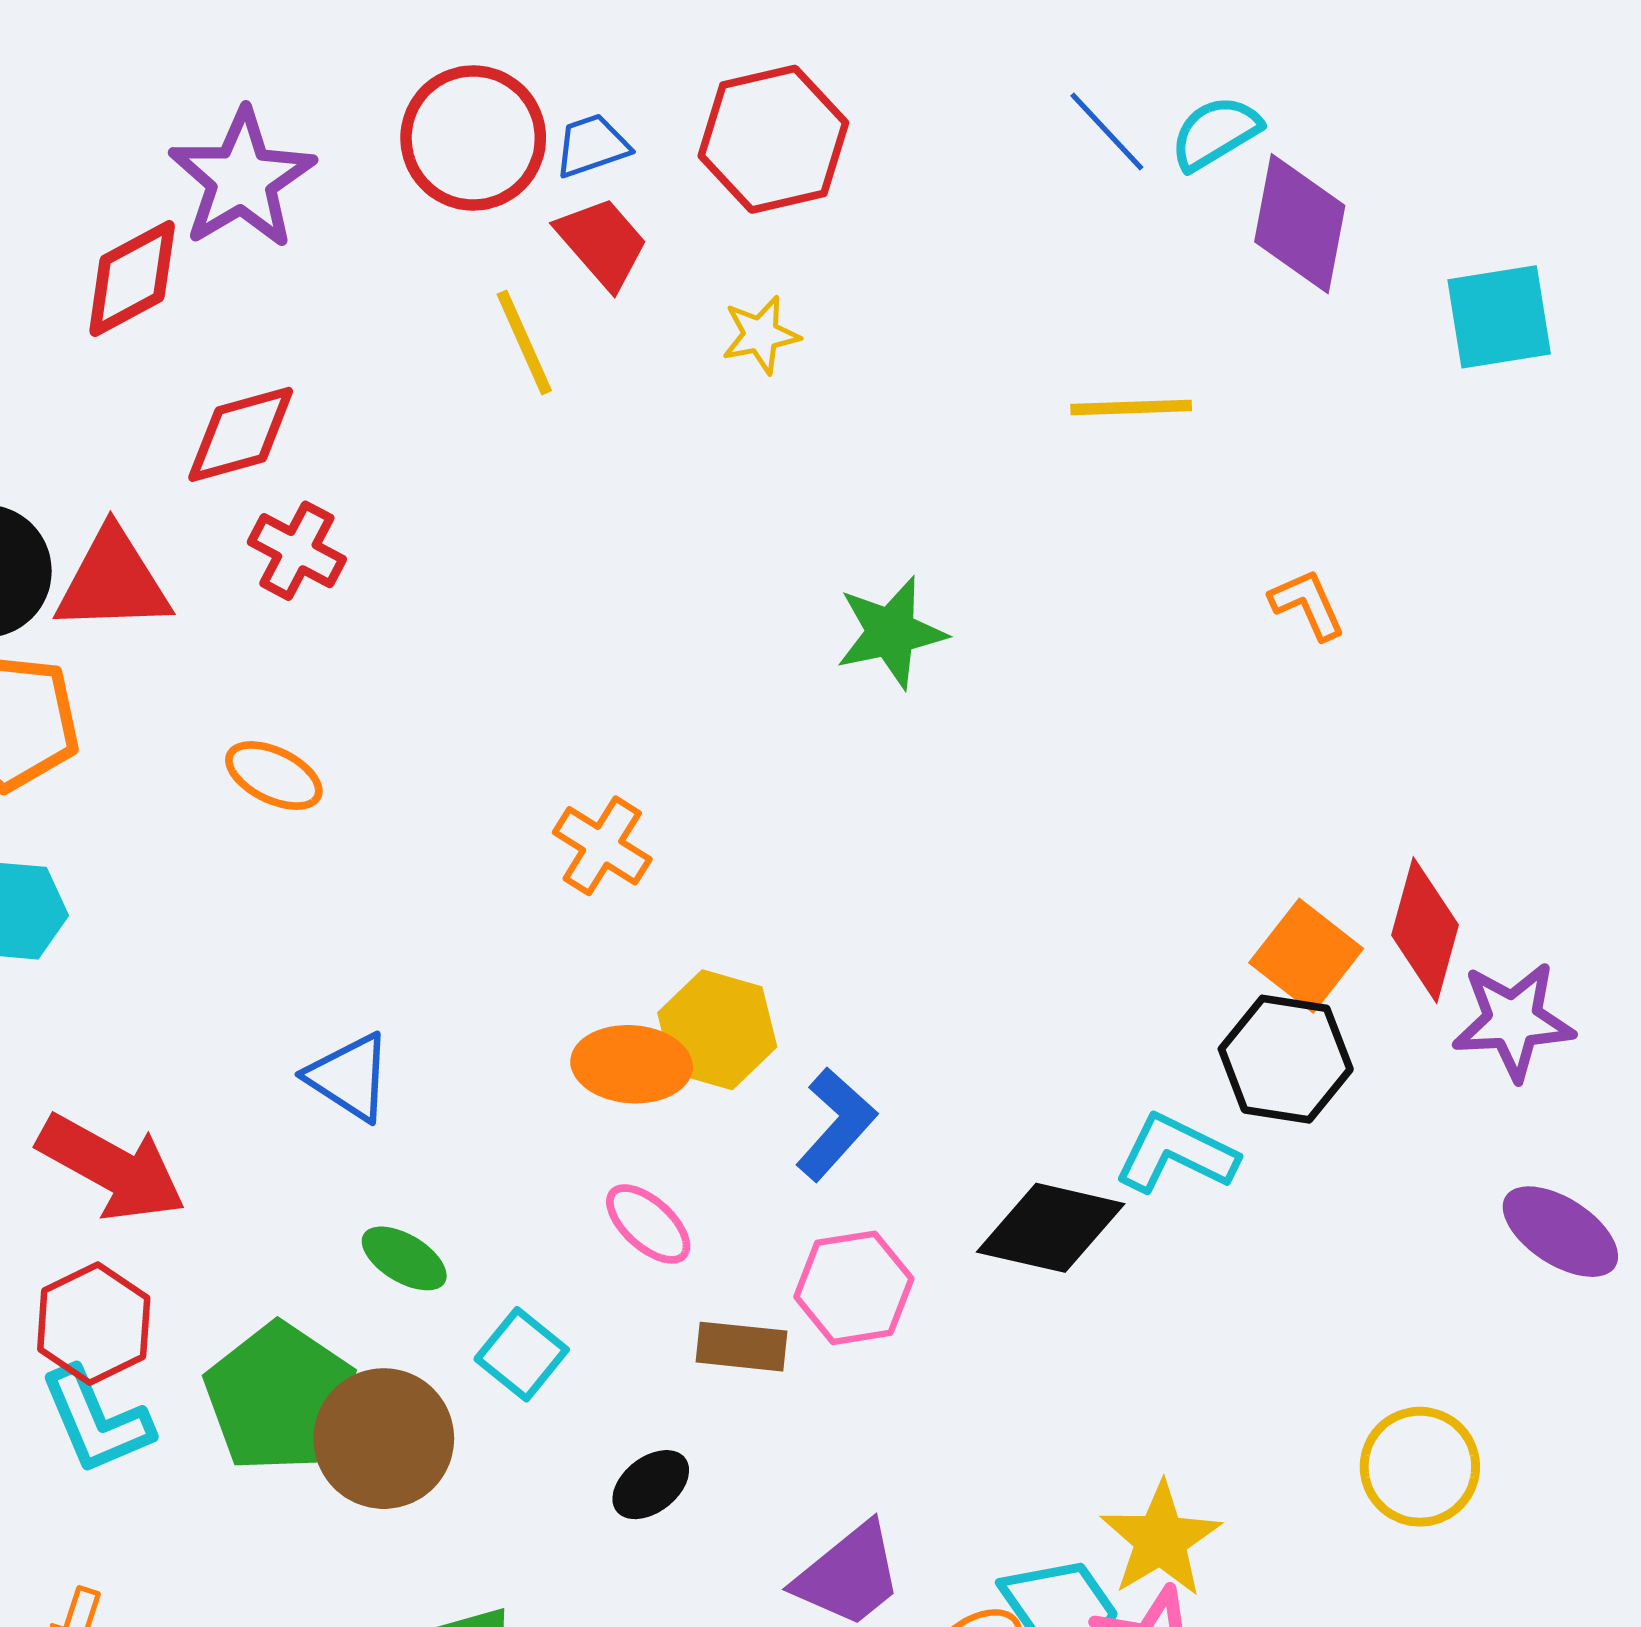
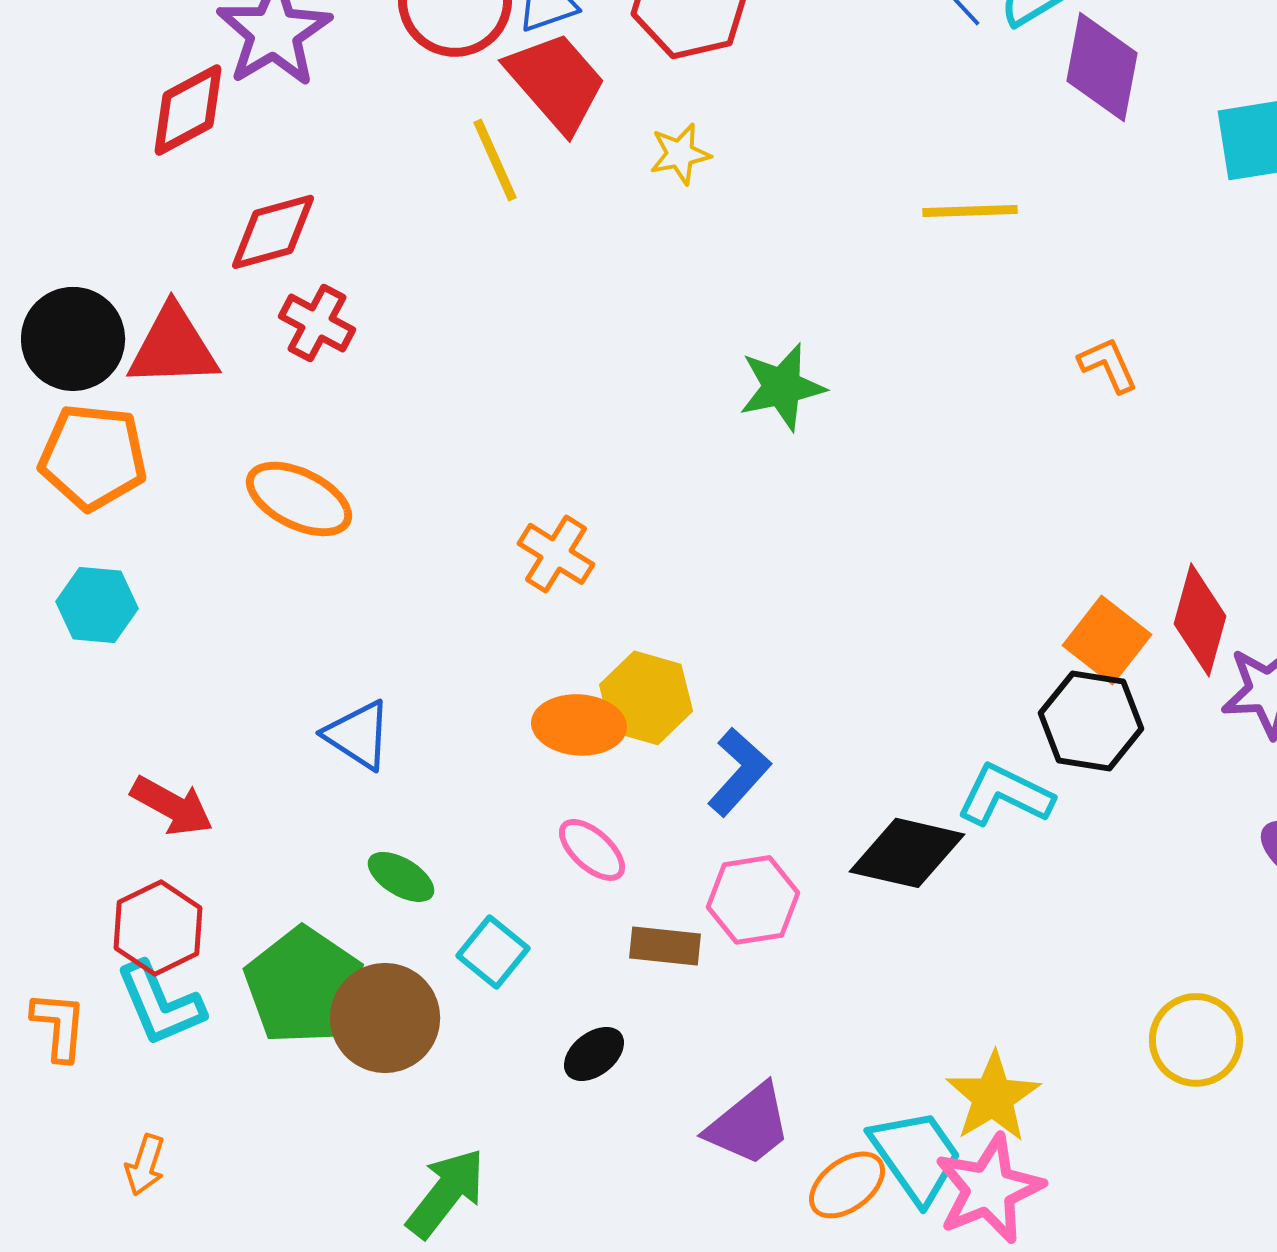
red trapezoid: (602, 243) -> (556, 82), size x1.4
orange ellipse: (274, 776) -> (299, 499), size x1.4
red arrow: (112, 1168) -> (172, 806), size x0.7

